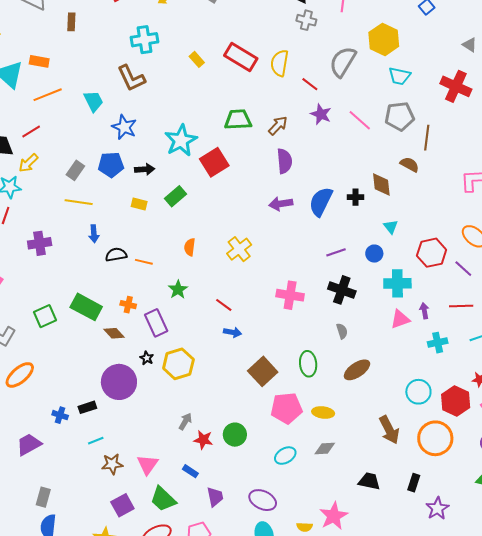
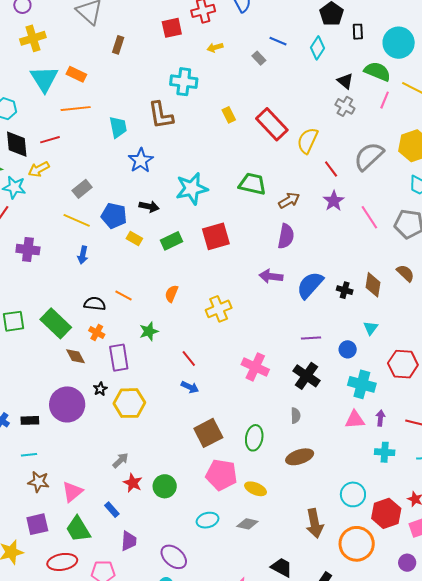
red square: (214, 162) -> (216, 236), moved
blue pentagon: (111, 165) -> (114, 216), moved
black semicircle: (116, 255) -> (95, 304), moved

